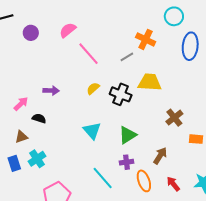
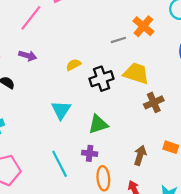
pink line: (88, 54) -> (31, 18), moved, turned 65
black cross: (121, 94) -> (102, 79), turned 35
brown cross: (174, 118) -> (154, 102), moved
brown arrow: (160, 156) -> (140, 155), moved, turned -30

